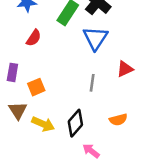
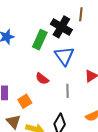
red semicircle: (34, 38) -> (42, 79), moved, turned 104

